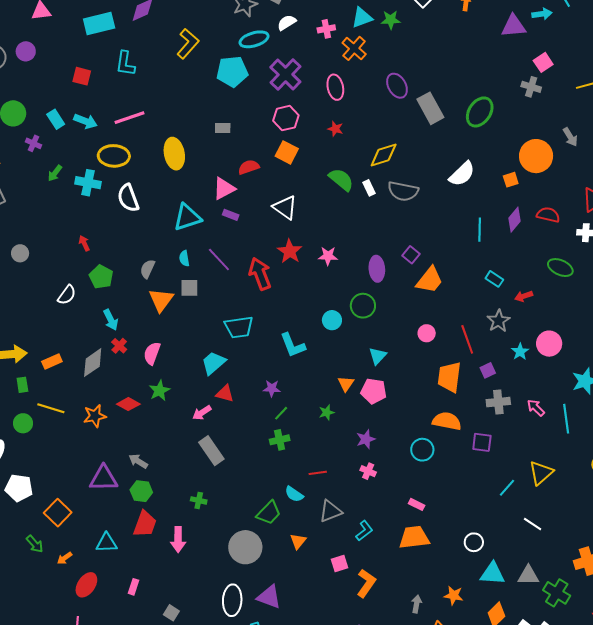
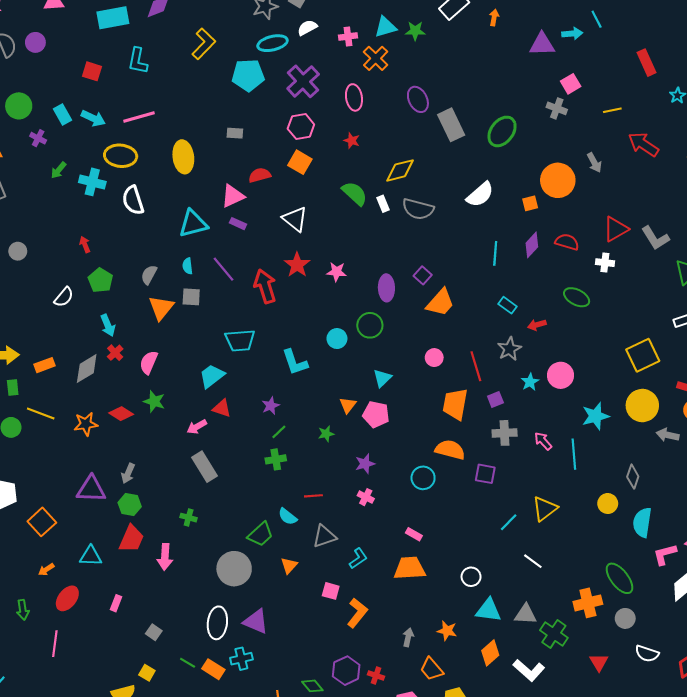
purple star: (272, 388) -> (271, 406), turned -30
green star: (159, 391) -> (154, 401), turned -30
gray arrow: (138, 461) -> (128, 473), turned -102
green arrow: (35, 544) -> (23, 610), moved, turned 30
pink square: (339, 563) -> (331, 591), turned 30

